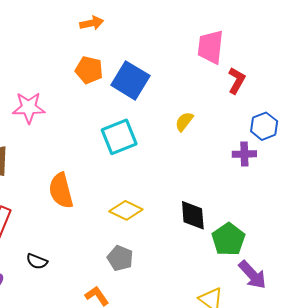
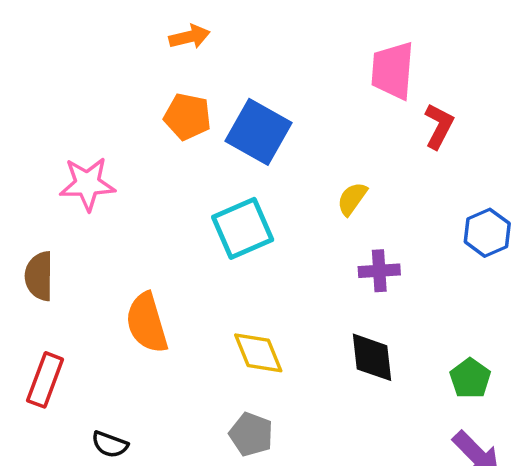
blue hexagon: (264, 126) -> (487, 233), moved
purple cross: (244, 154) -> (379, 271), moved
yellow diamond: (126, 210) -> (258, 353), turned 44
green pentagon: (228, 239) -> (470, 378), moved, size x0.7

